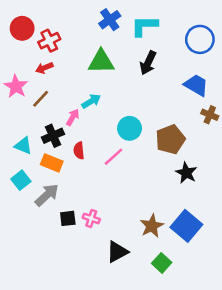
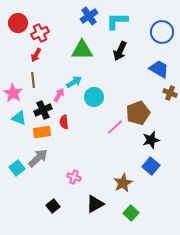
red arrow: (44, 68) -> (36, 55), turned -40
pink star: (16, 86) -> (13, 93), moved
brown line: (41, 99) -> (33, 80), turned -49
cyan circle: (130, 128) -> (94, 97), moved
pink line: (113, 157) -> (115, 127), moved
orange rectangle: (52, 163) -> (42, 132), turned -30
black star: (186, 173) -> (151, 140), turned 30
cyan square: (21, 180) -> (17, 168), moved
black square: (68, 218) -> (53, 206), moved, turned -32
blue square: (186, 226) -> (151, 166), moved, size x0.7

